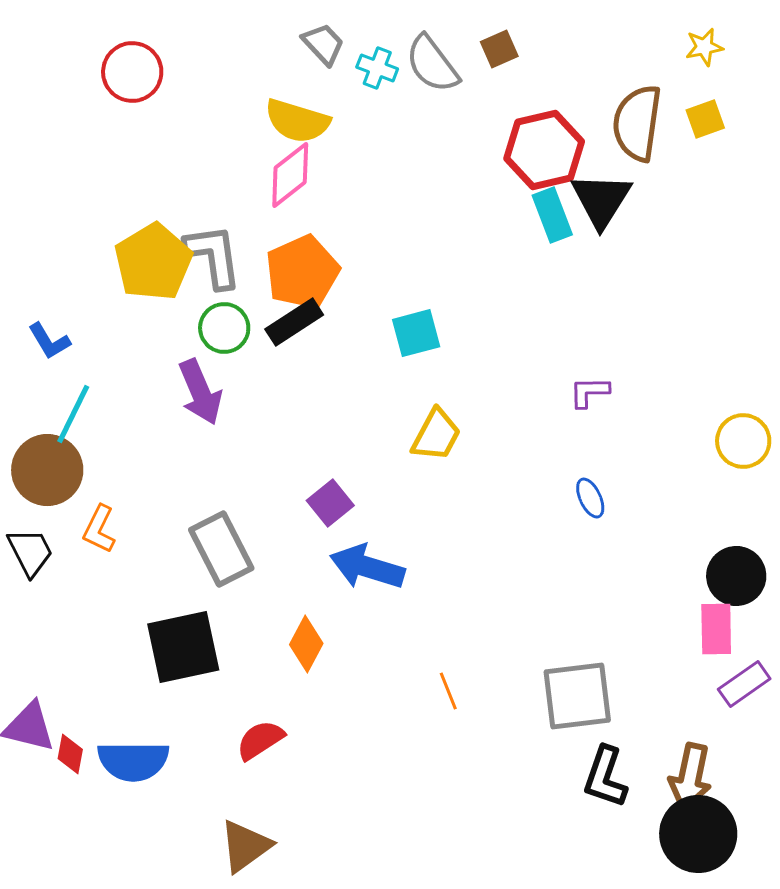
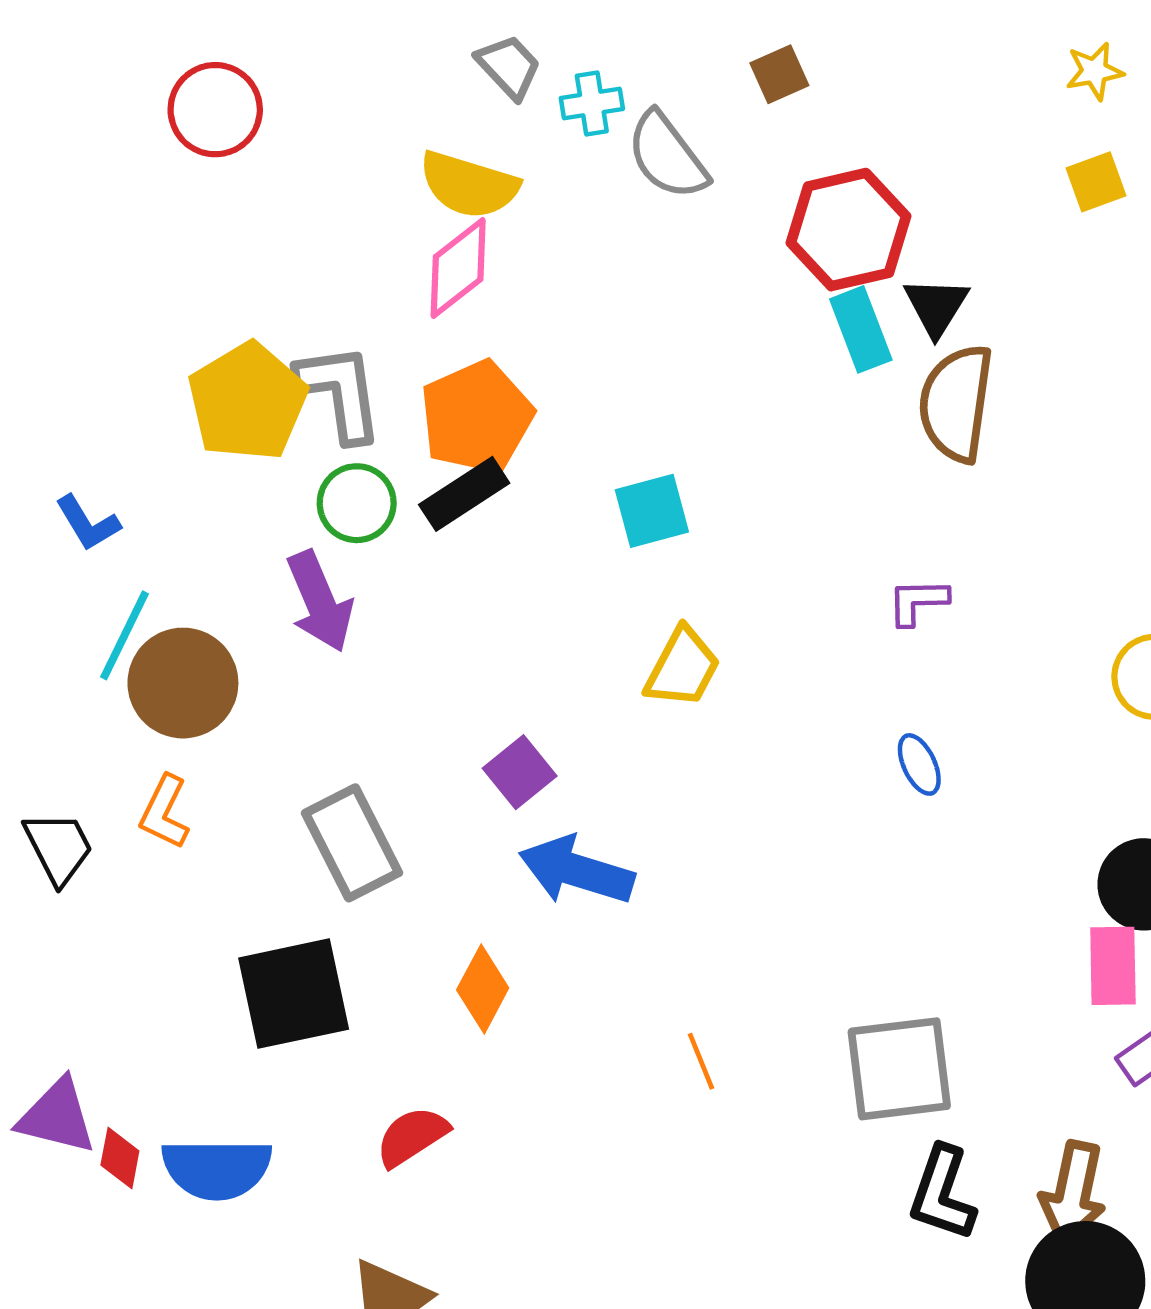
gray semicircle: (432, 64) -> (667, 156), moved
cyan cross: (377, 68) -> (592, 103), turned -30
brown semicircle: (637, 123) -> (956, 403), moved
black triangle: (601, 200) -> (936, 306), size x0.7
brown circle: (47, 470) -> (183, 683), moved

